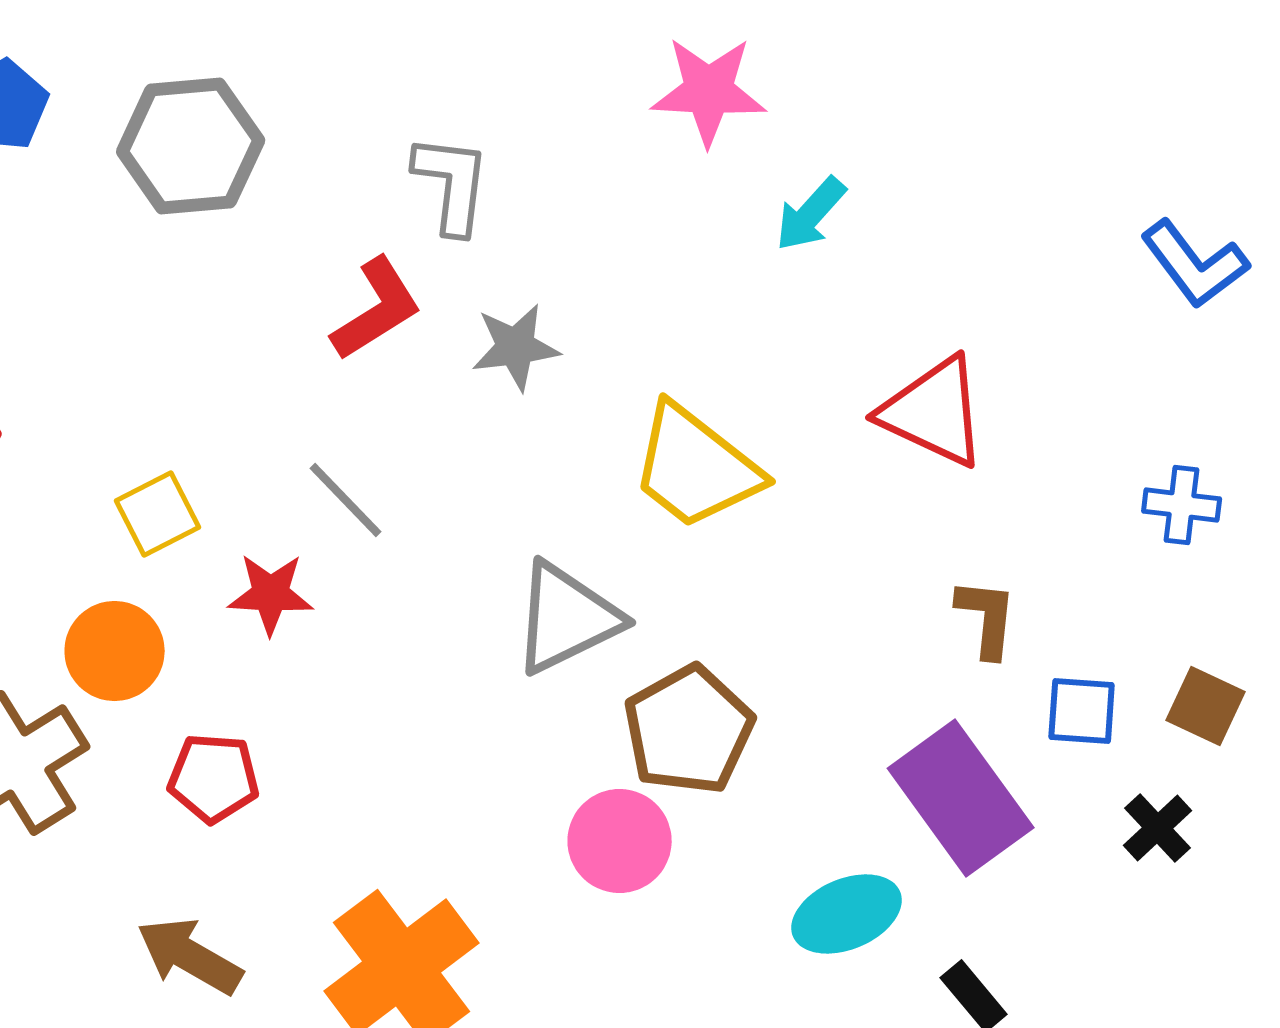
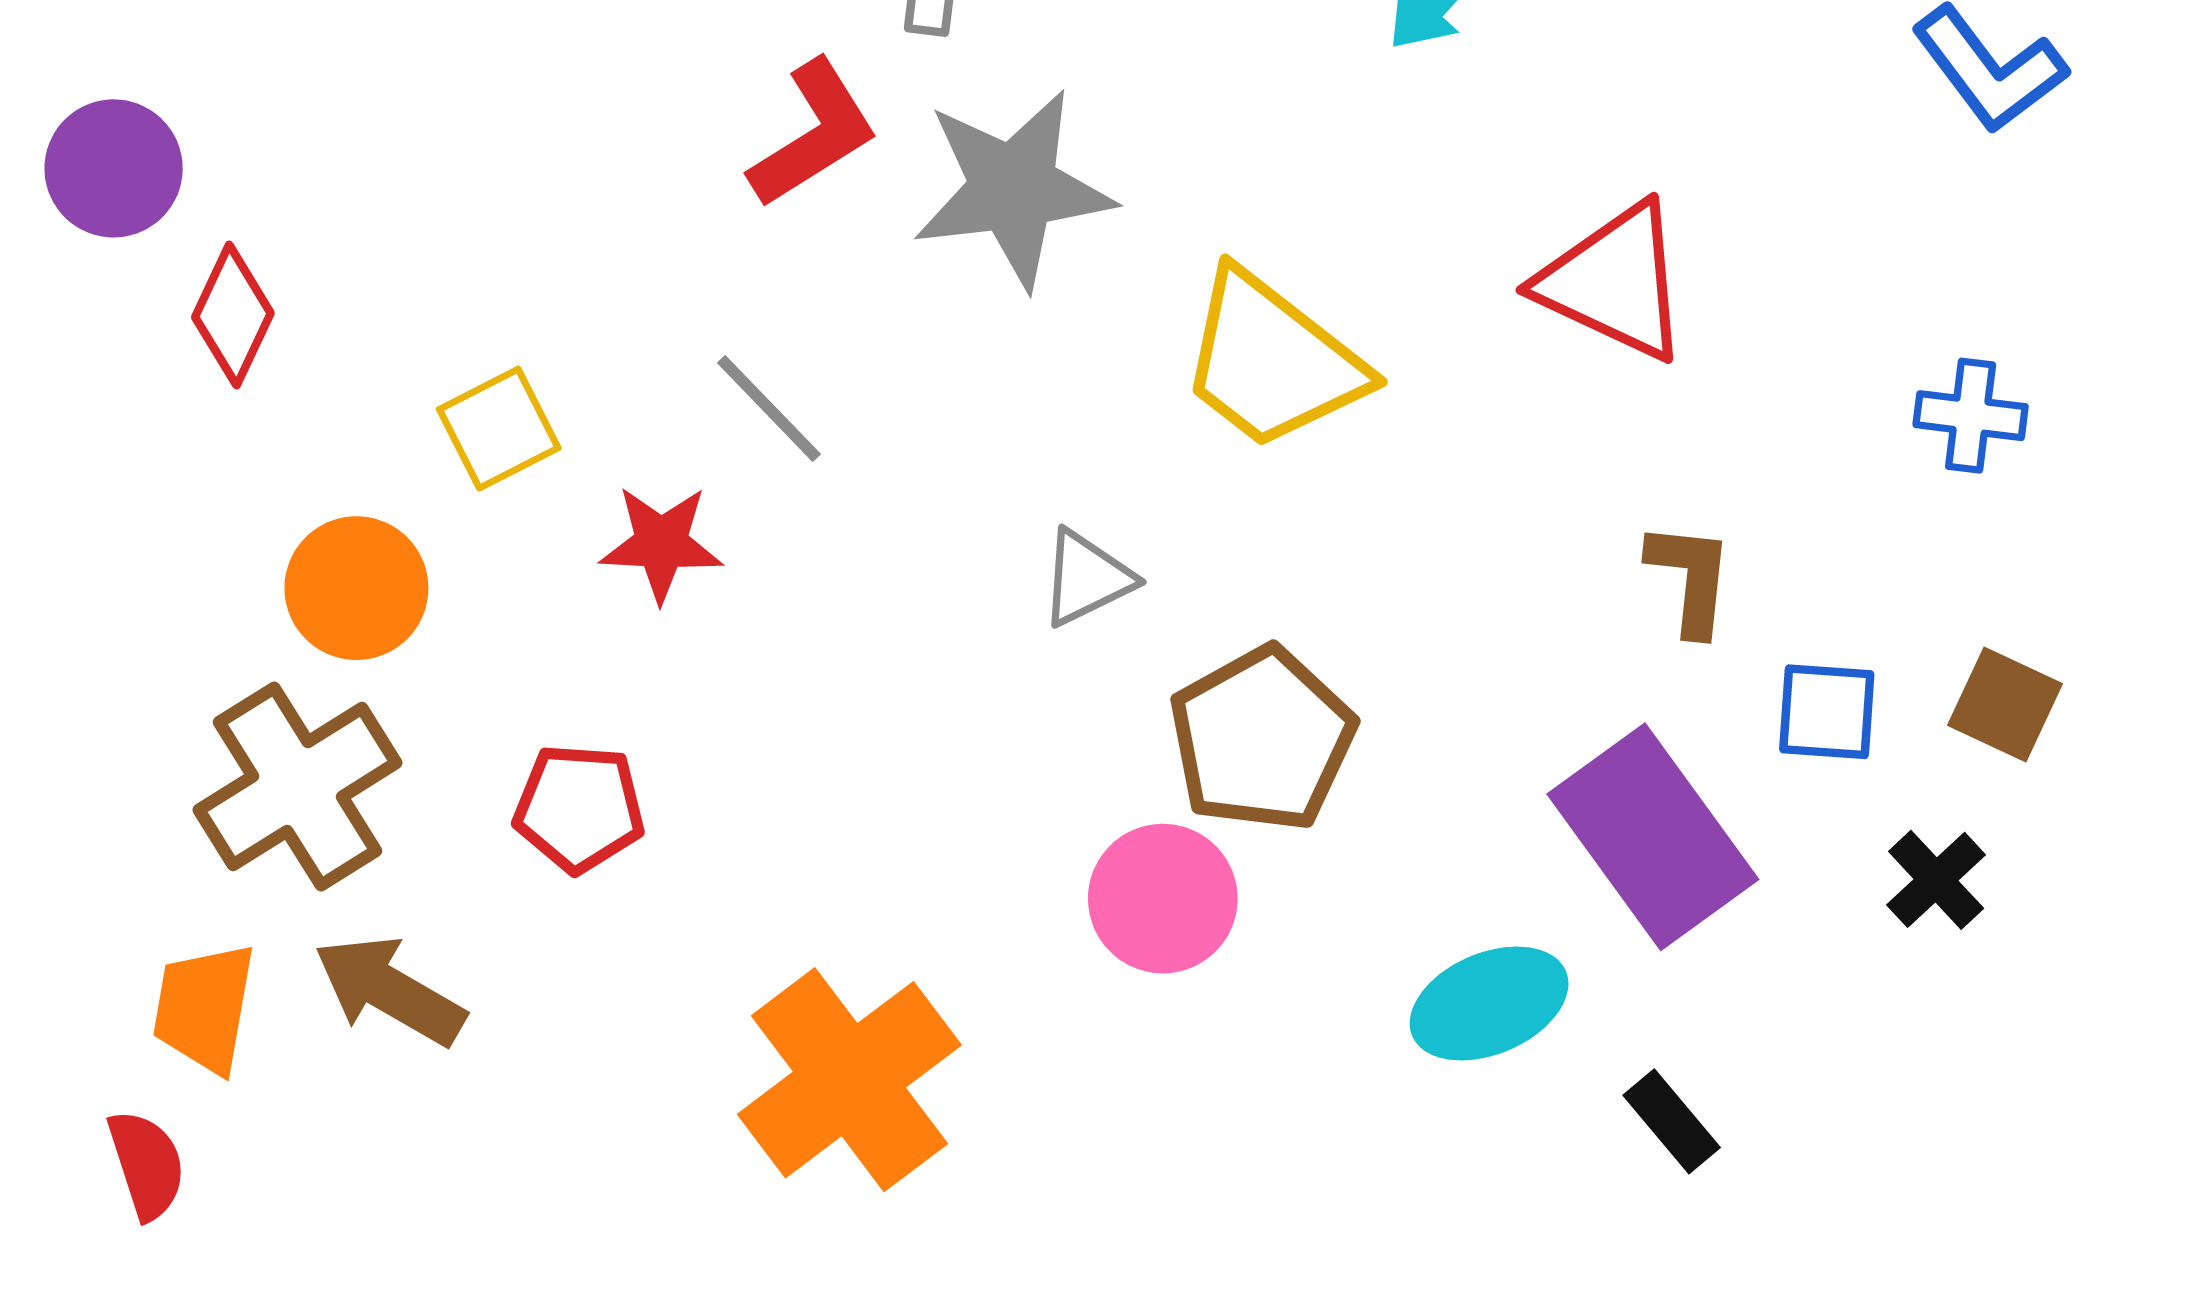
gray star: (516, 347) -> (1013, 189), size x1.6
gray triangle: (567, 618) -> (1087, 578), size x0.6
orange circle: (115, 651) -> (356, 588), moved
brown arrow: (190, 956) -> (390, 991), moved

